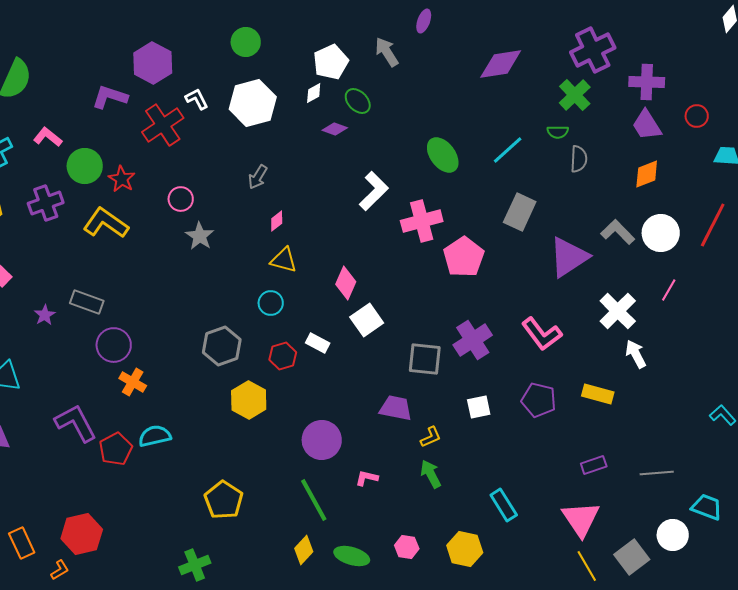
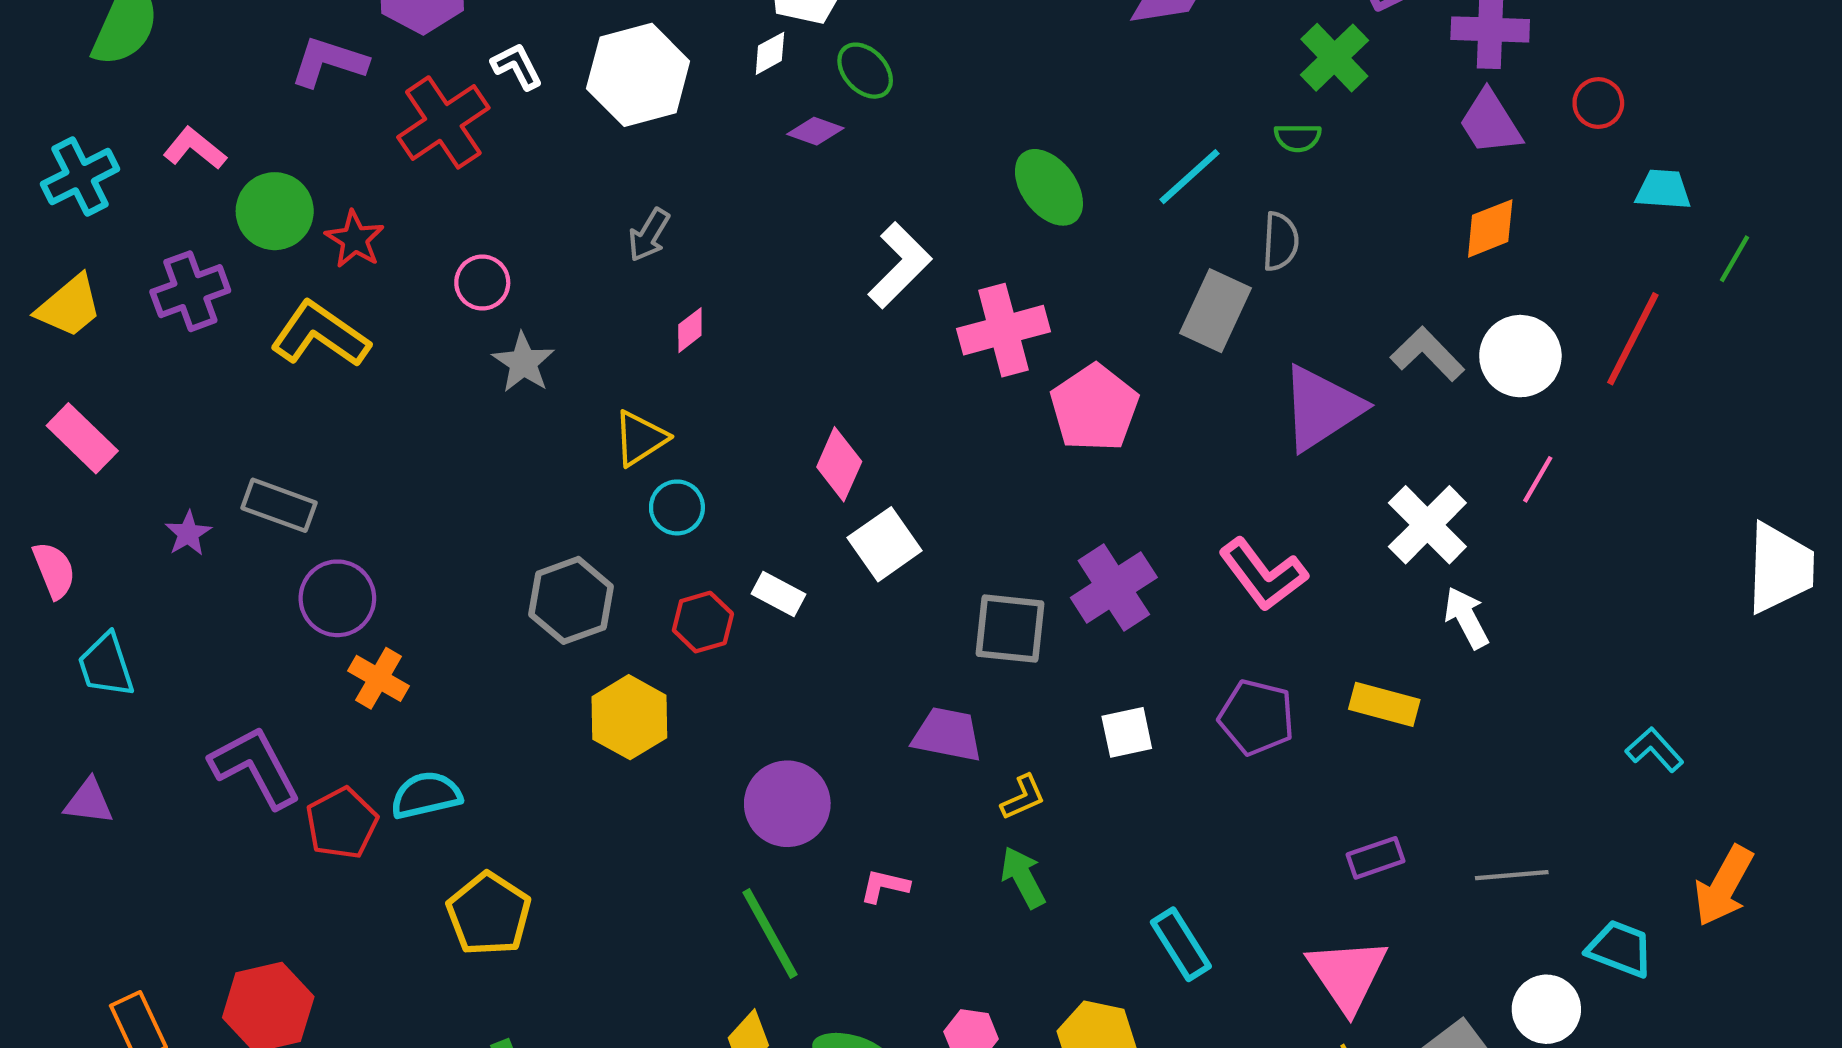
gray semicircle: (579, 159) -> (1280, 241), moved
yellow triangle: (284, 260) -> (640, 438), moved, turned -48
yellow pentagon: (224, 500) -> (489, 914), moved

